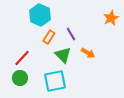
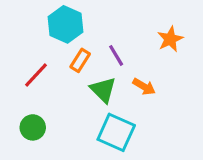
orange star: (111, 18) -> (170, 39), moved
red line: (22, 58) -> (36, 75), moved
cyan square: (55, 81) -> (116, 132), moved, turned 35

